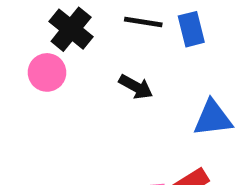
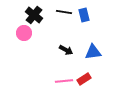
black arrow: (136, 87) -> (66, 50), moved

